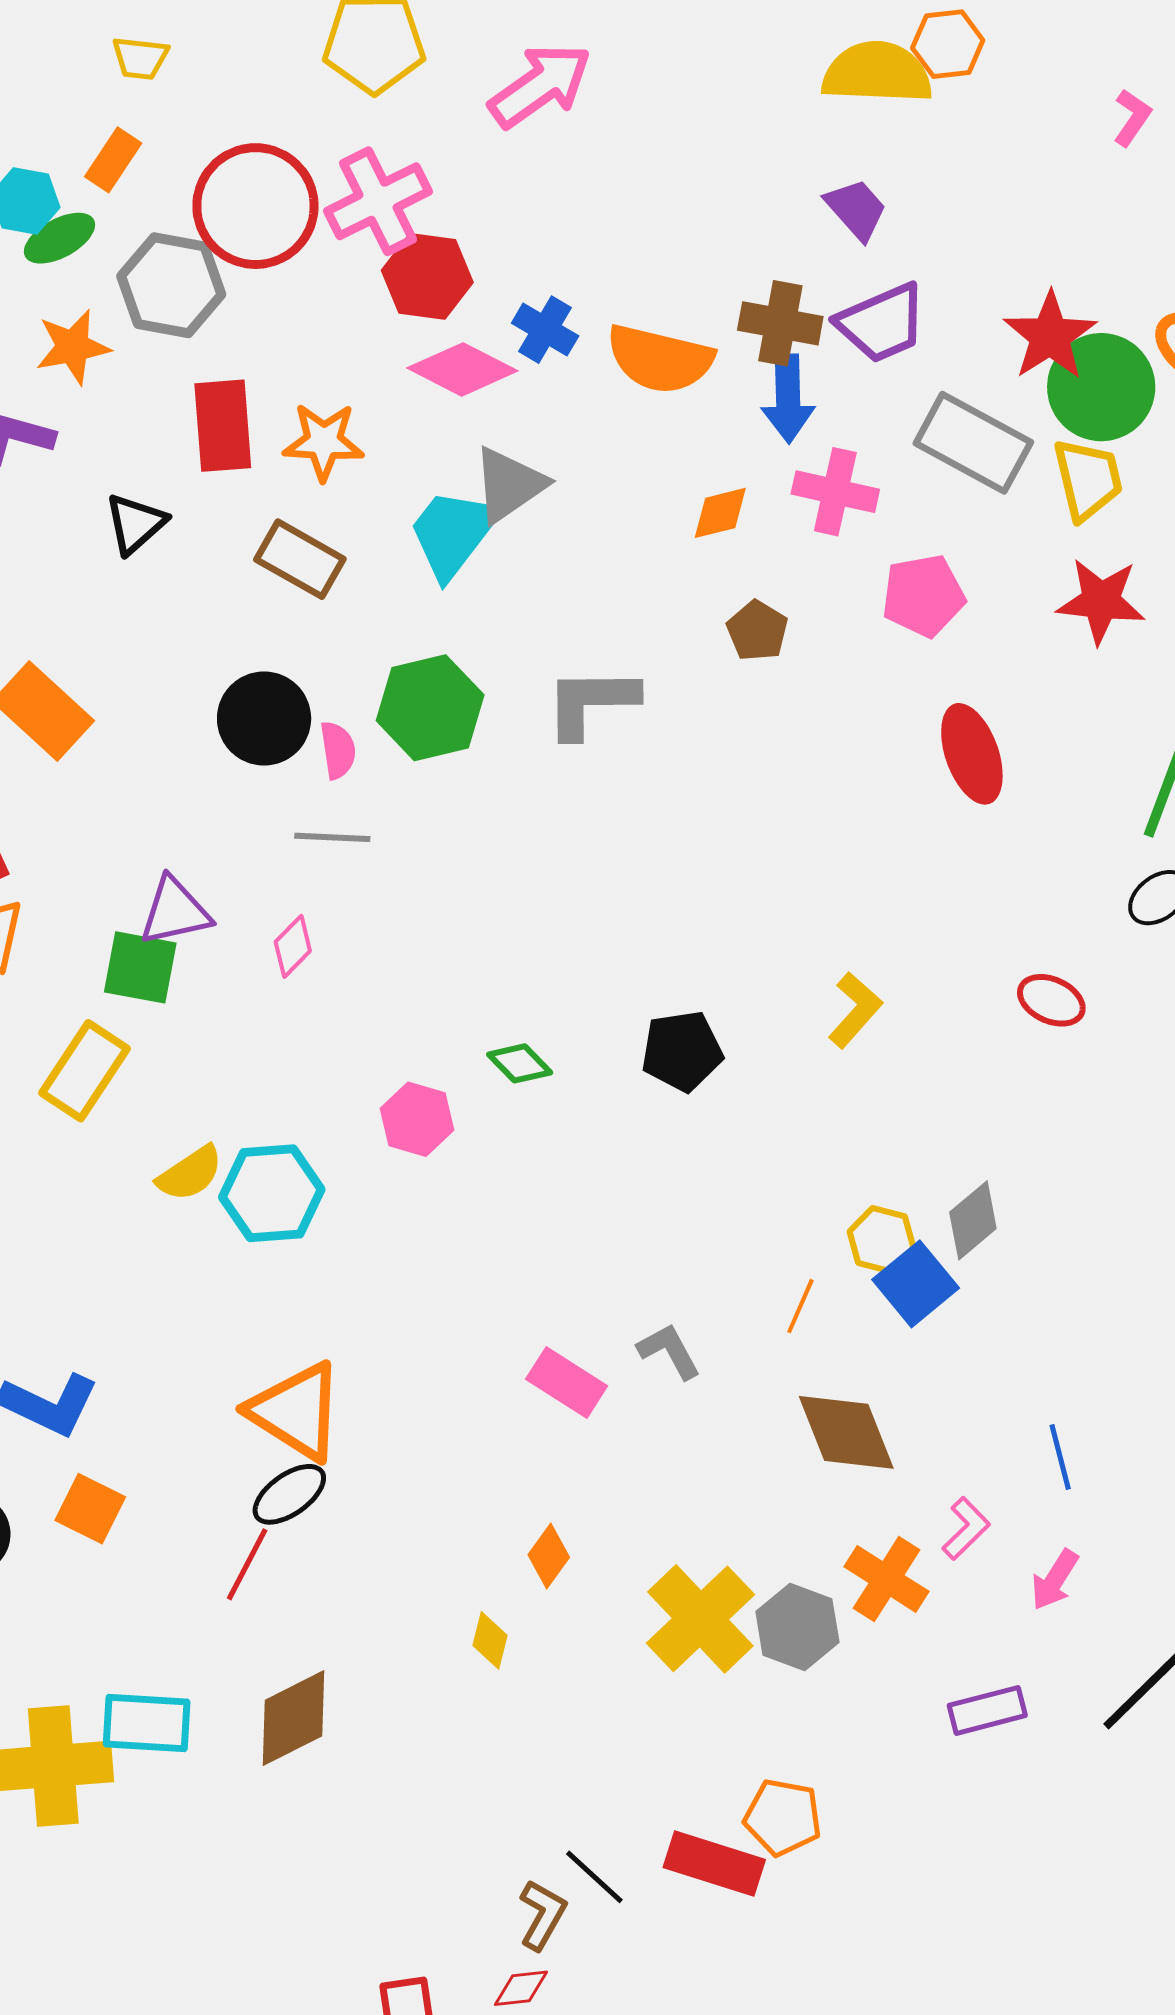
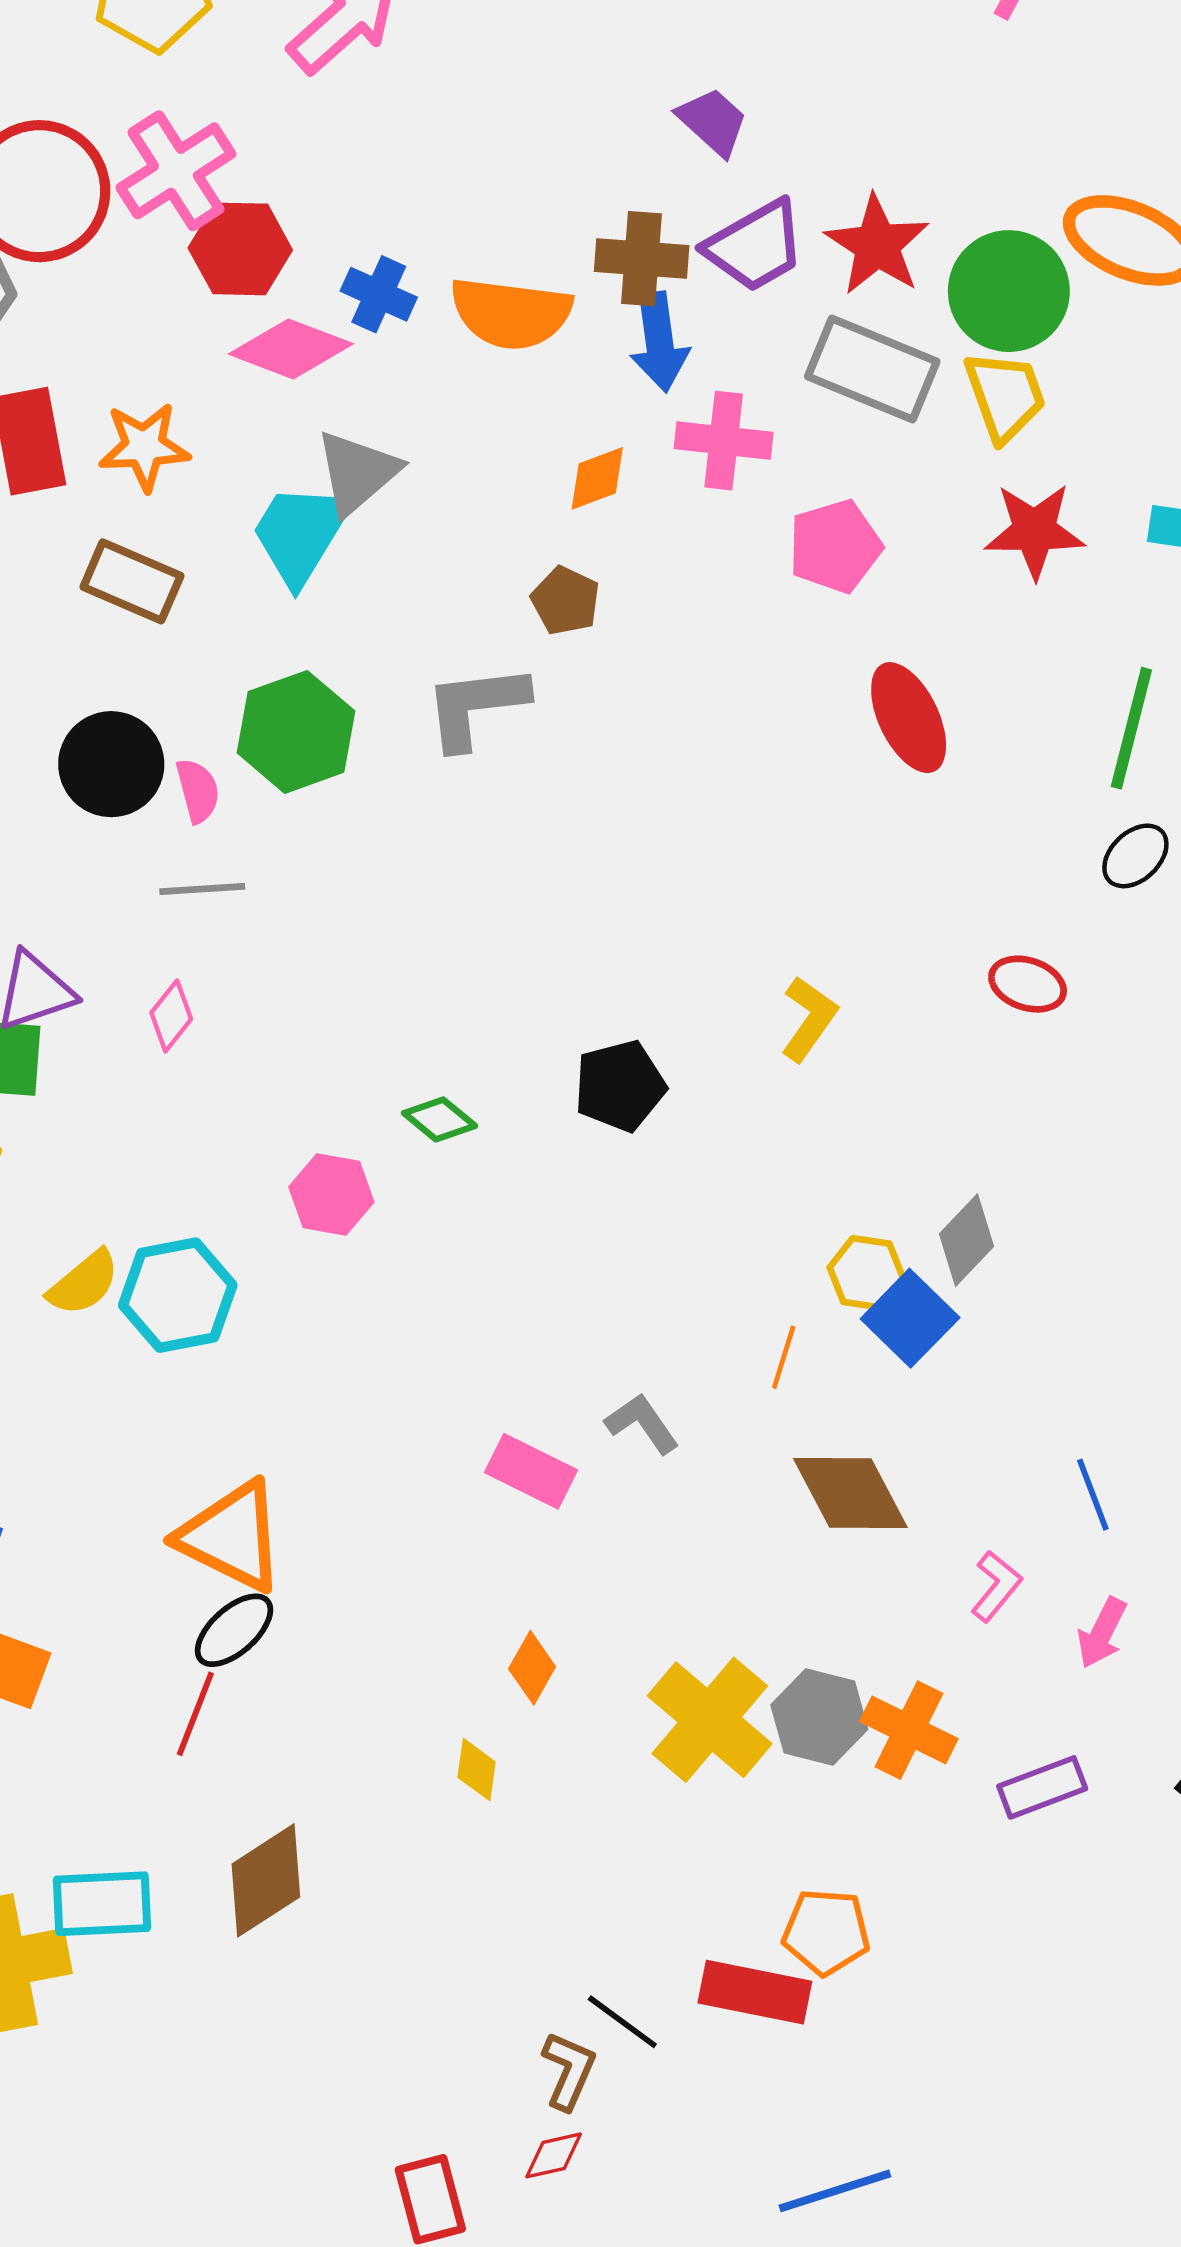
red star: (1050, 336) -> (877, 245), moved
brown pentagon: (757, 631) -> (565, 601), moved
orange cross: (887, 1579) -> (909, 1730), moved

